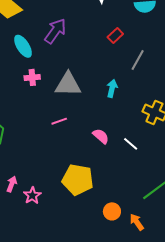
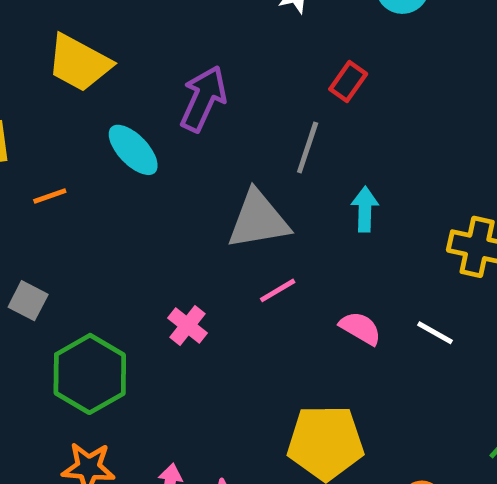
gray line: (138, 60) -> (308, 147), moved
pink cross: (32, 77) -> (187, 325), moved, turned -35
pink line: (59, 121) -> (278, 290), moved

